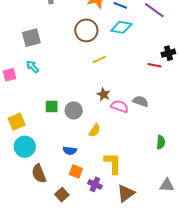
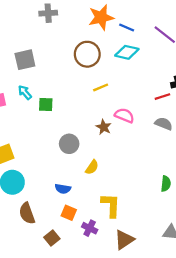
red line: (154, 65) -> (162, 97), turned -32
gray semicircle: (141, 101) -> (164, 124), moved
pink semicircle: (120, 106) -> (124, 115), moved
green square: (52, 107) -> (46, 105), moved

